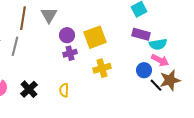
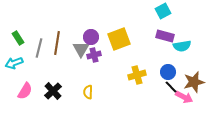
gray triangle: (49, 15) -> (81, 49), moved
brown line: (23, 18) -> (57, 43), moved
pink arrow: (160, 60) -> (184, 97), moved
yellow cross: (102, 68) -> (137, 75), moved
black line: (156, 85) -> (171, 87), moved

